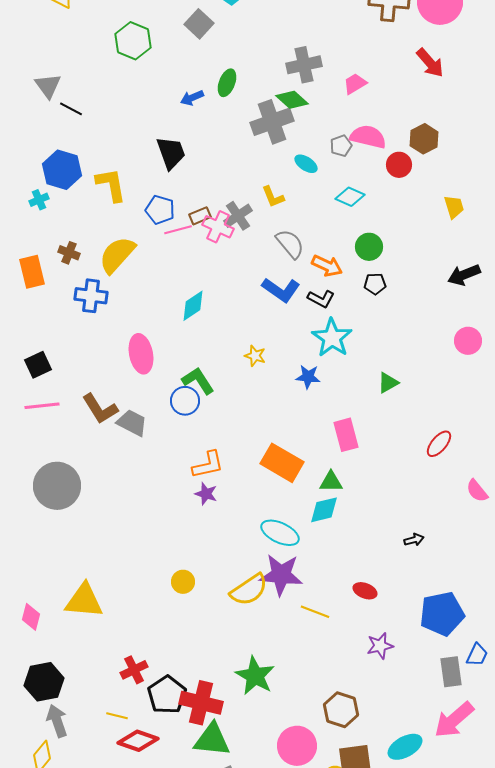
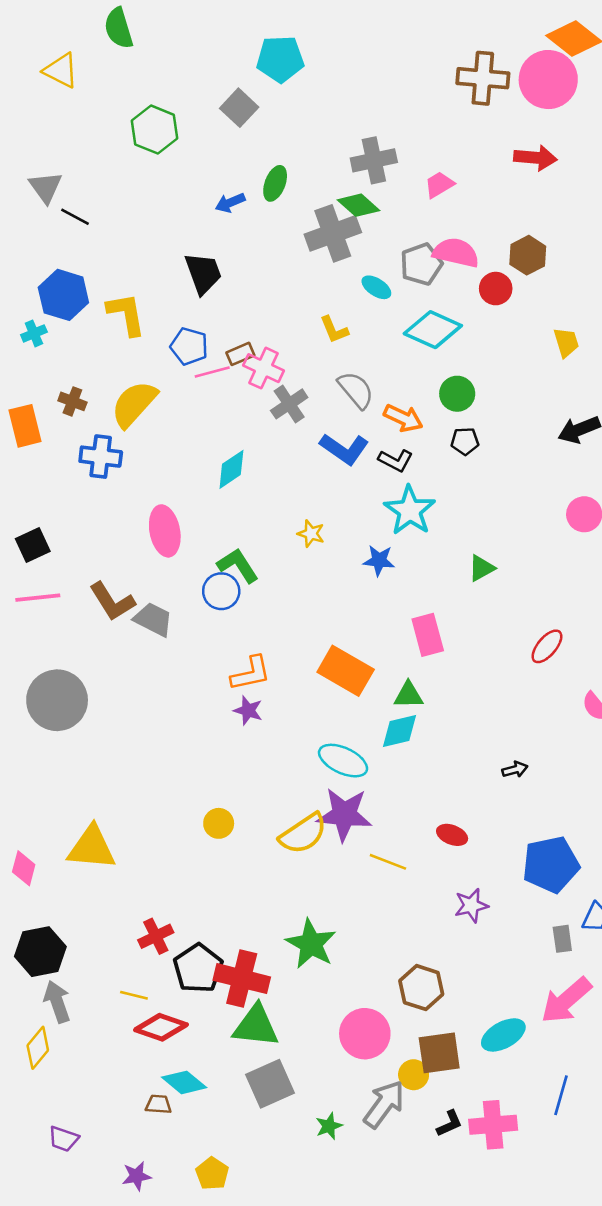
red arrow: (430, 63) -> (535, 158), turned -44
gray pentagon: (341, 146) -> (421, 264), size x1.5
cyan diamond: (350, 197) -> (433, 330), size x1.5
gray cross: (238, 216) -> (289, 404), moved
gray rectangle: (451, 672) -> (562, 939), size x0.7

